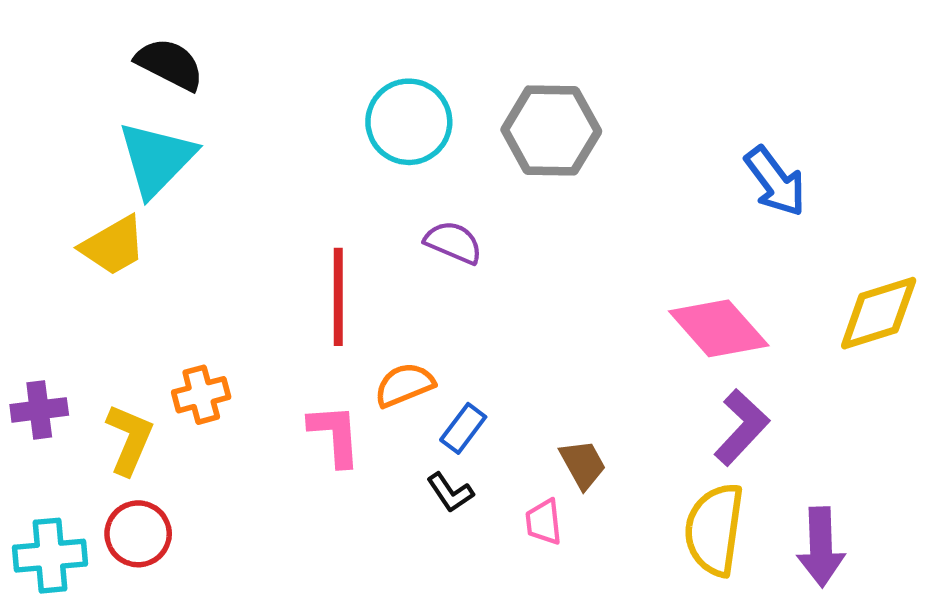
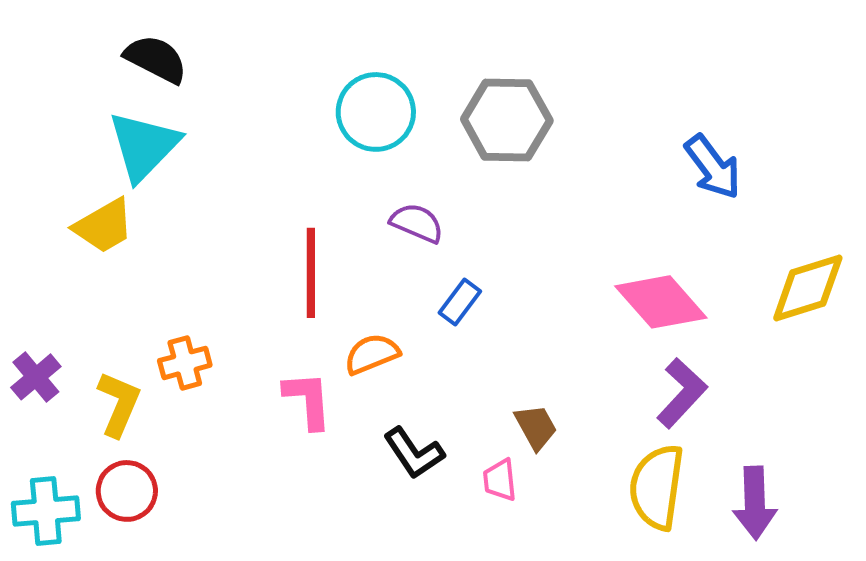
purple cross: (39, 410) -> (36, 377), turned -33
blue rectangle: (463, 428) -> (460, 302), moved
black L-shape: (450, 493) -> (414, 453), size x1.4

